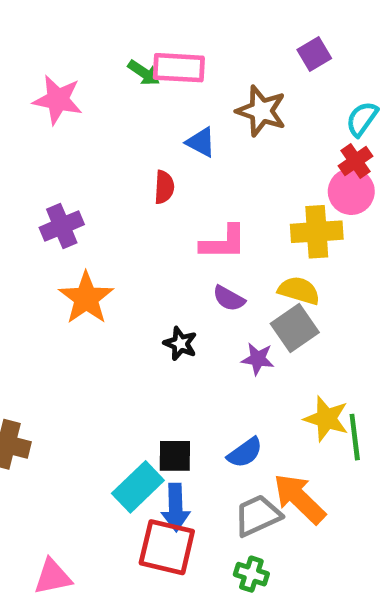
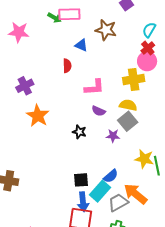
cyan rectangle: (138, 487) -> (100, 191), moved

